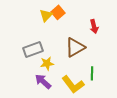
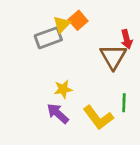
brown triangle: (75, 47) -> (113, 57), moved, turned -30
gray rectangle: (33, 49) -> (48, 38), moved

